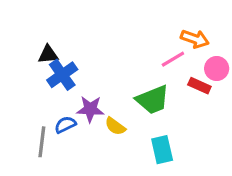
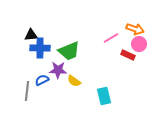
orange arrow: (195, 39) -> (135, 29), moved
blue cross: (62, 75) -> (40, 48), turned 36
green trapezoid: (153, 100) -> (69, 51), moved

